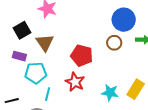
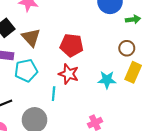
brown circle: (114, 43) -> (127, 48), moved
cyan line: (48, 94) -> (54, 94), moved

